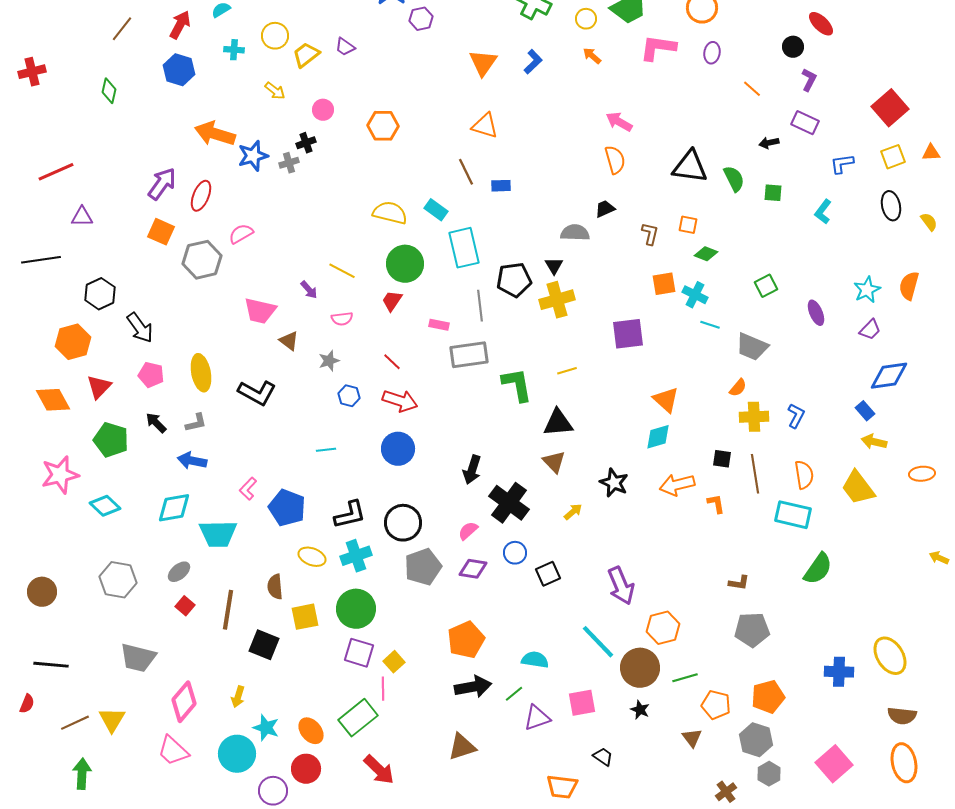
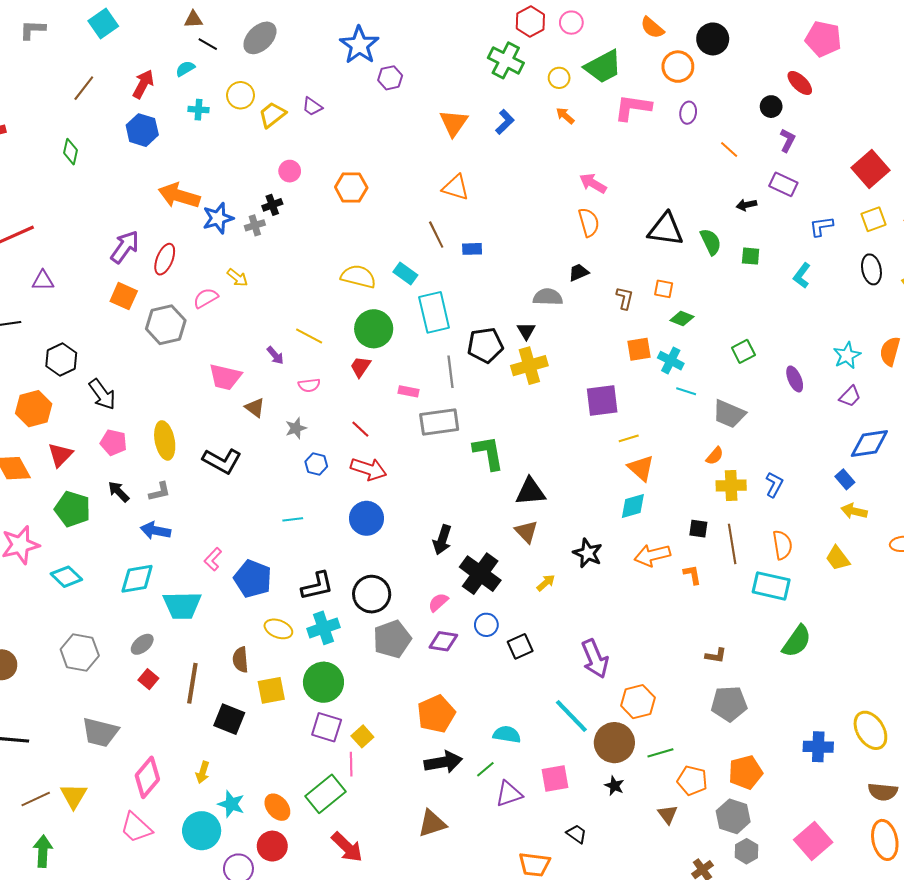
yellow arrow: (275, 91) -> (237, 278), moved
yellow line: (567, 371) -> (629, 438), moved
yellow trapezoid: (858, 488) -> (838, 558), size x0.7

